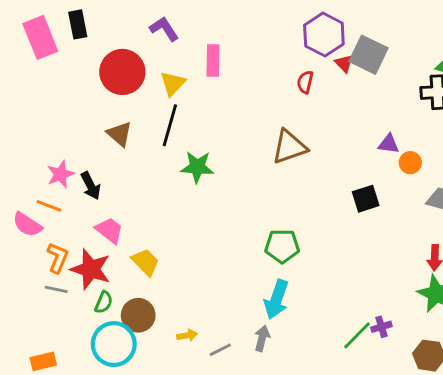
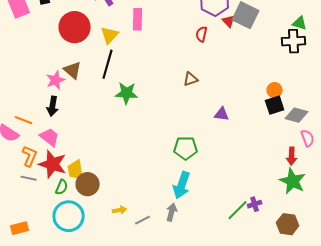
purple triangle: (389, 144) -> (222, 114), moved
brown triangle: (289, 147) -> (191, 79), size x0.6
pink star: (60, 174) -> (56, 80), moved
black arrow: (91, 186) -> (53, 106), turned 36
black square: (366, 199) -> (275, 105), moved
pink trapezoid: (109, 230) -> (50, 137), moved
yellow trapezoid: (145, 262) -> (76, 170), moved, turned -145
brown circle: (138, 315) -> (88, 184), moved

